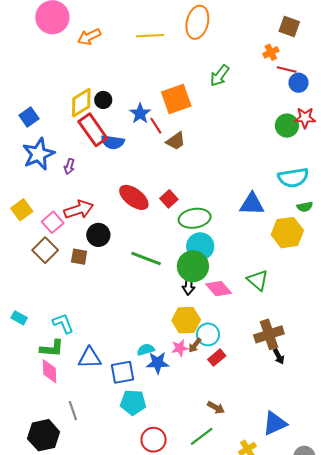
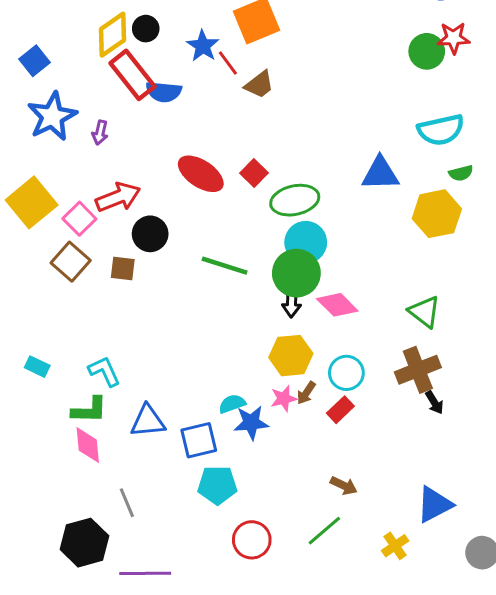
yellow square: (22, 210) -> (32, 202), size x1.5
green triangle: (258, 280) -> (424, 312), moved
cyan circle: (208, 334) -> (346, 373), moved

